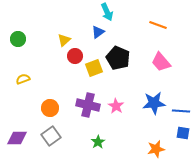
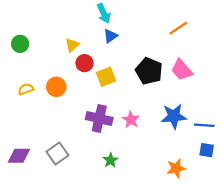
cyan arrow: (107, 12) -> (104, 13), moved
orange line: (158, 25) -> (178, 28), turned -54
black pentagon: (118, 58) -> (149, 71), moved
orange circle: (50, 108) -> (56, 87), moved

